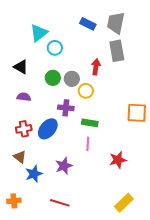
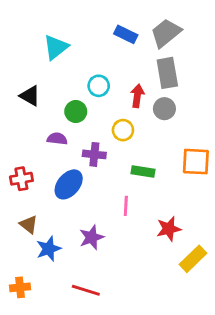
gray trapezoid: (116, 23) -> (166, 33), turned 40
cyan circle: (55, 48) -> (99, 86), moved
gray circle: (72, 79) -> (164, 109), moved
purple semicircle: (24, 97) -> (57, 139), moved
green rectangle: (90, 123) -> (143, 172), moved
red cross: (24, 129) -> (21, 179), moved
yellow rectangle: (124, 203) -> (193, 259), moved

